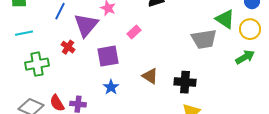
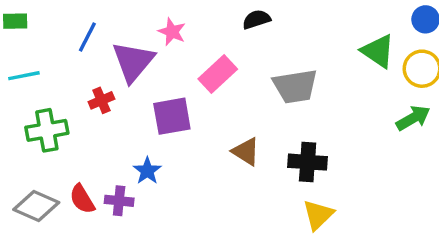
pink rectangle: (134, 32) -> (218, 74), size x1.5
gray trapezoid: (204, 39) -> (295, 86), moved
red cross: (68, 47) -> (101, 100), turned 32
blue star: (111, 87) -> (147, 171), moved

